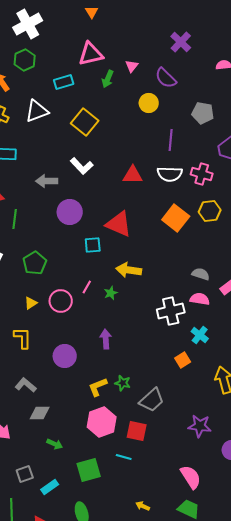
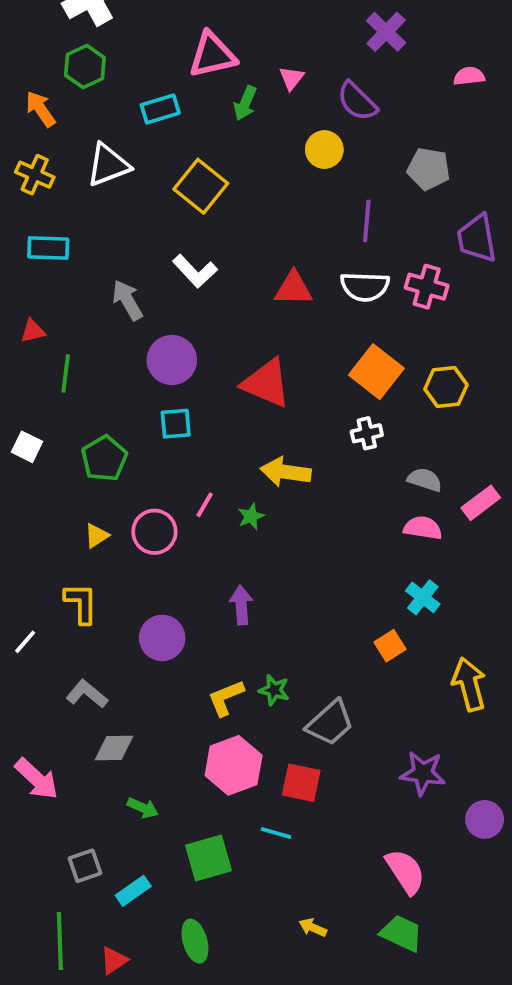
gray arrow: (47, 181) -> (127, 300), turned 60
yellow hexagon: (210, 211) -> (446, 387), moved
cyan square: (93, 245) -> (176, 424), moved
white cross: (171, 311) -> (367, 433), moved, size x0.6

